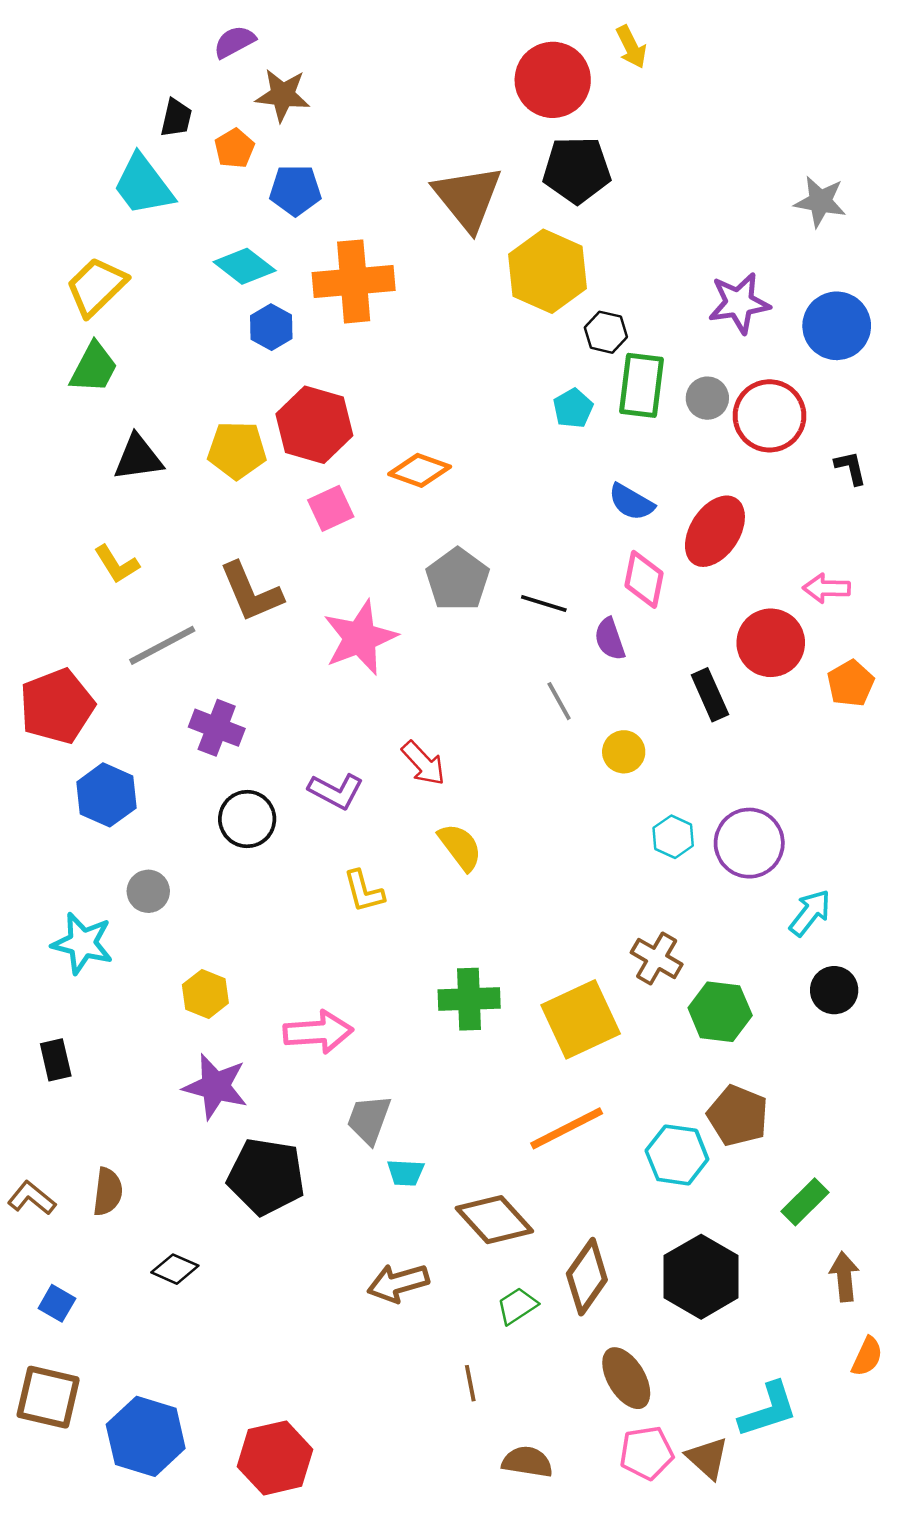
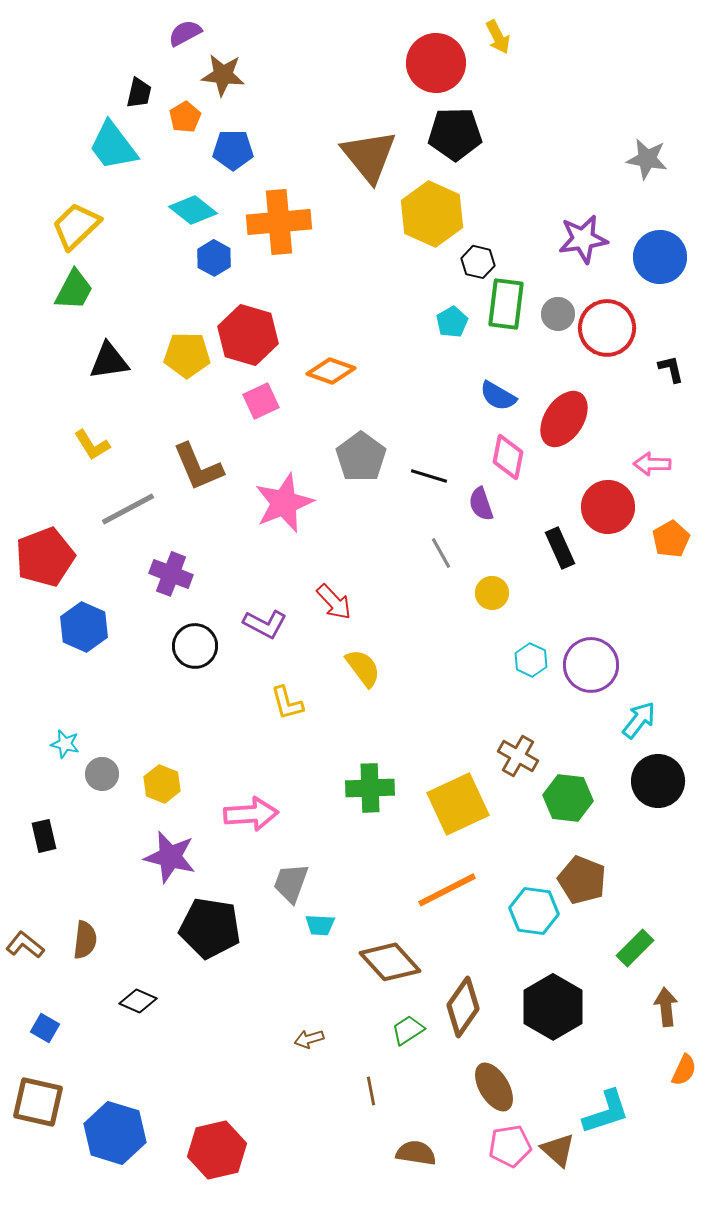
gray circle: (148, 891) -> (102, 774), moved
cyan star: (82, 943) -> (65, 744), size x0.6
black circle: (834, 990) -> (658, 781), size x1.4
brown arrow: (398, 1283) -> (309, 1039), moved, size x0.6

